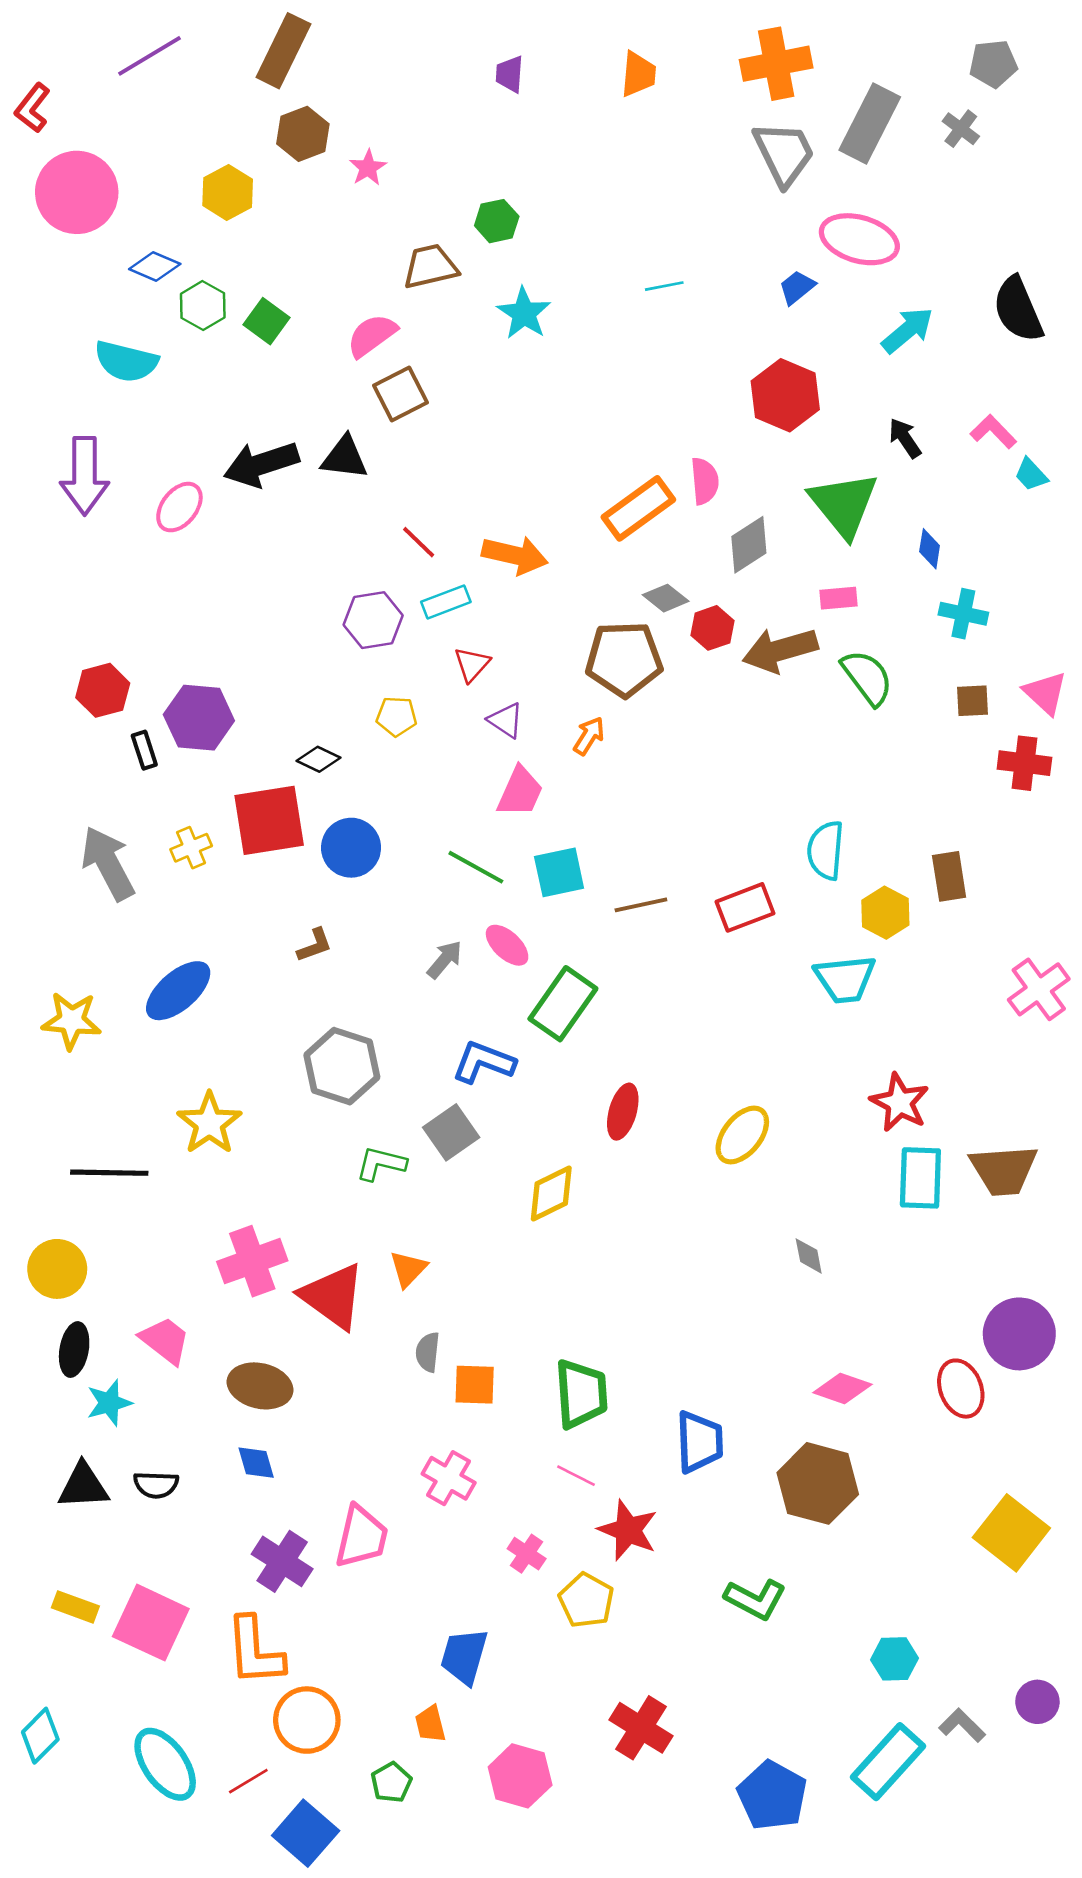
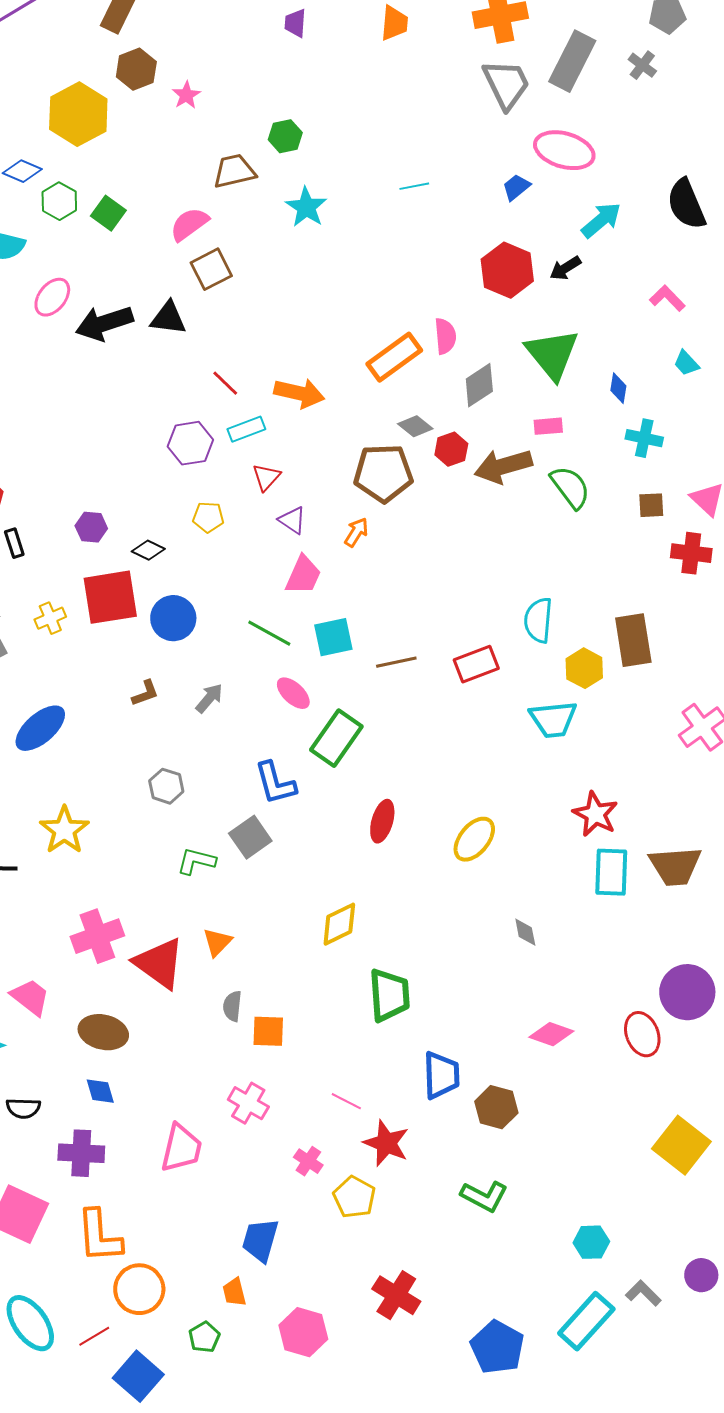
yellow hexagon: (228, 192) -> (78, 114), size x1.5
black arrow: (905, 438) -> (565, 268), moved, turned -88
cyan trapezoid: (1031, 475) -> (686, 363), moved
pink ellipse: (179, 507) -> (52, 297), moved
purple hexagon: (199, 718) -> (91, 527), moved, size x0.6
brown rectangle: (949, 876) -> (633, 640), size x1.4
gray arrow: (445, 959) -> (209, 698), moved
blue L-shape: (484, 1062) -> (275, 783), turned -126
gray hexagon: (342, 1066) -> (166, 786), size x0.6
yellow diamond: (551, 1193) -> (339, 924), moved
green trapezoid: (581, 1394) -> (389, 995), moved
brown hexagon: (818, 1483) -> (496, 1107), moved, size x0.7
purple cross: (282, 1561) -> (81, 1153), moved, turned -30

